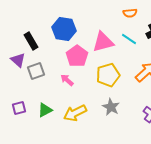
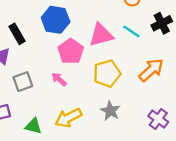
gray square: (36, 71) -> (23, 82), moved
green triangle: (45, 110) -> (33, 126), moved, turned 42

